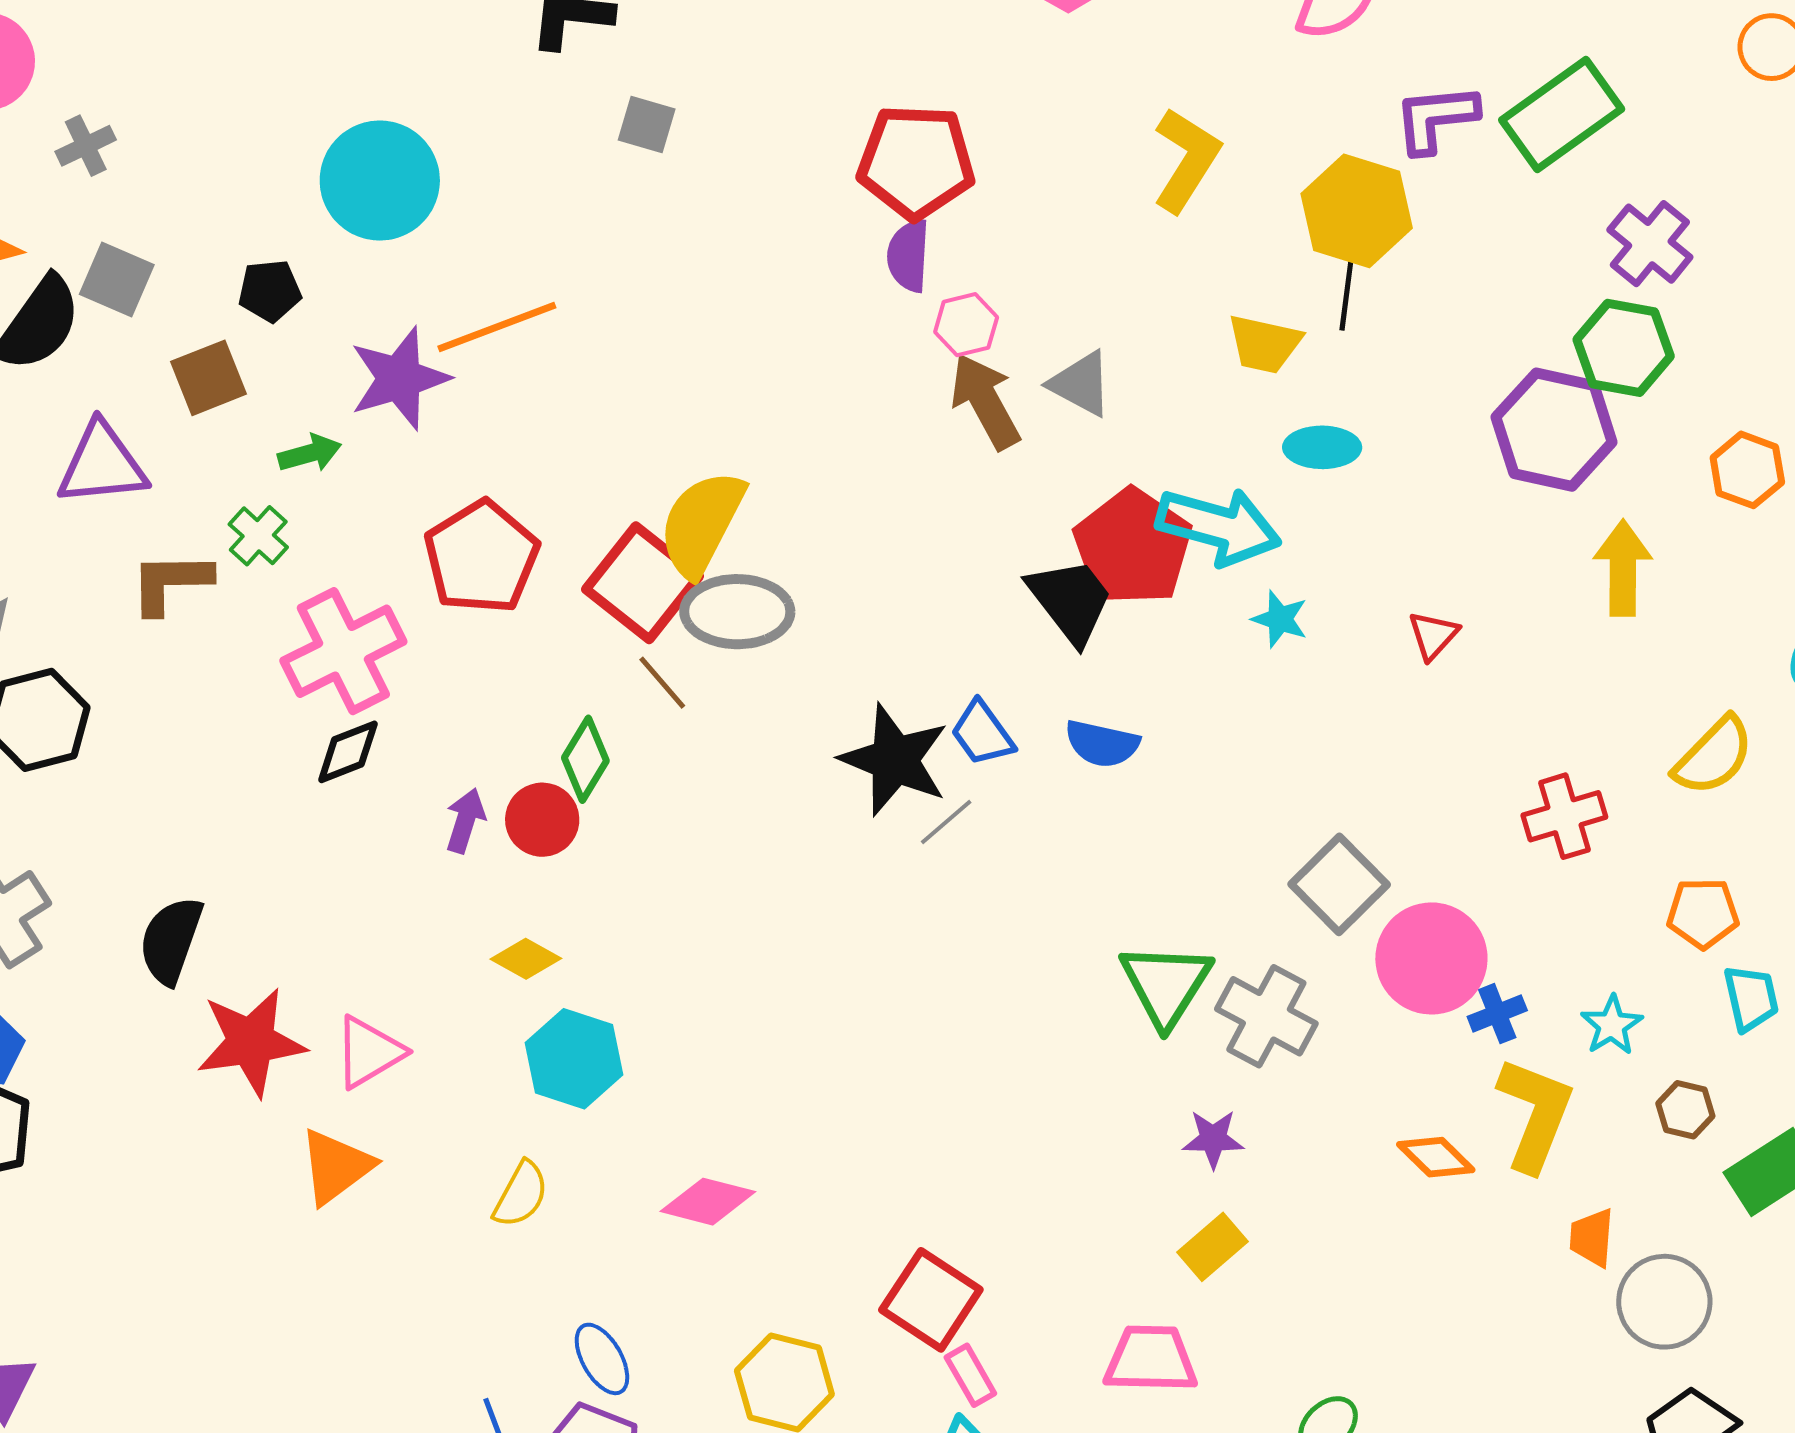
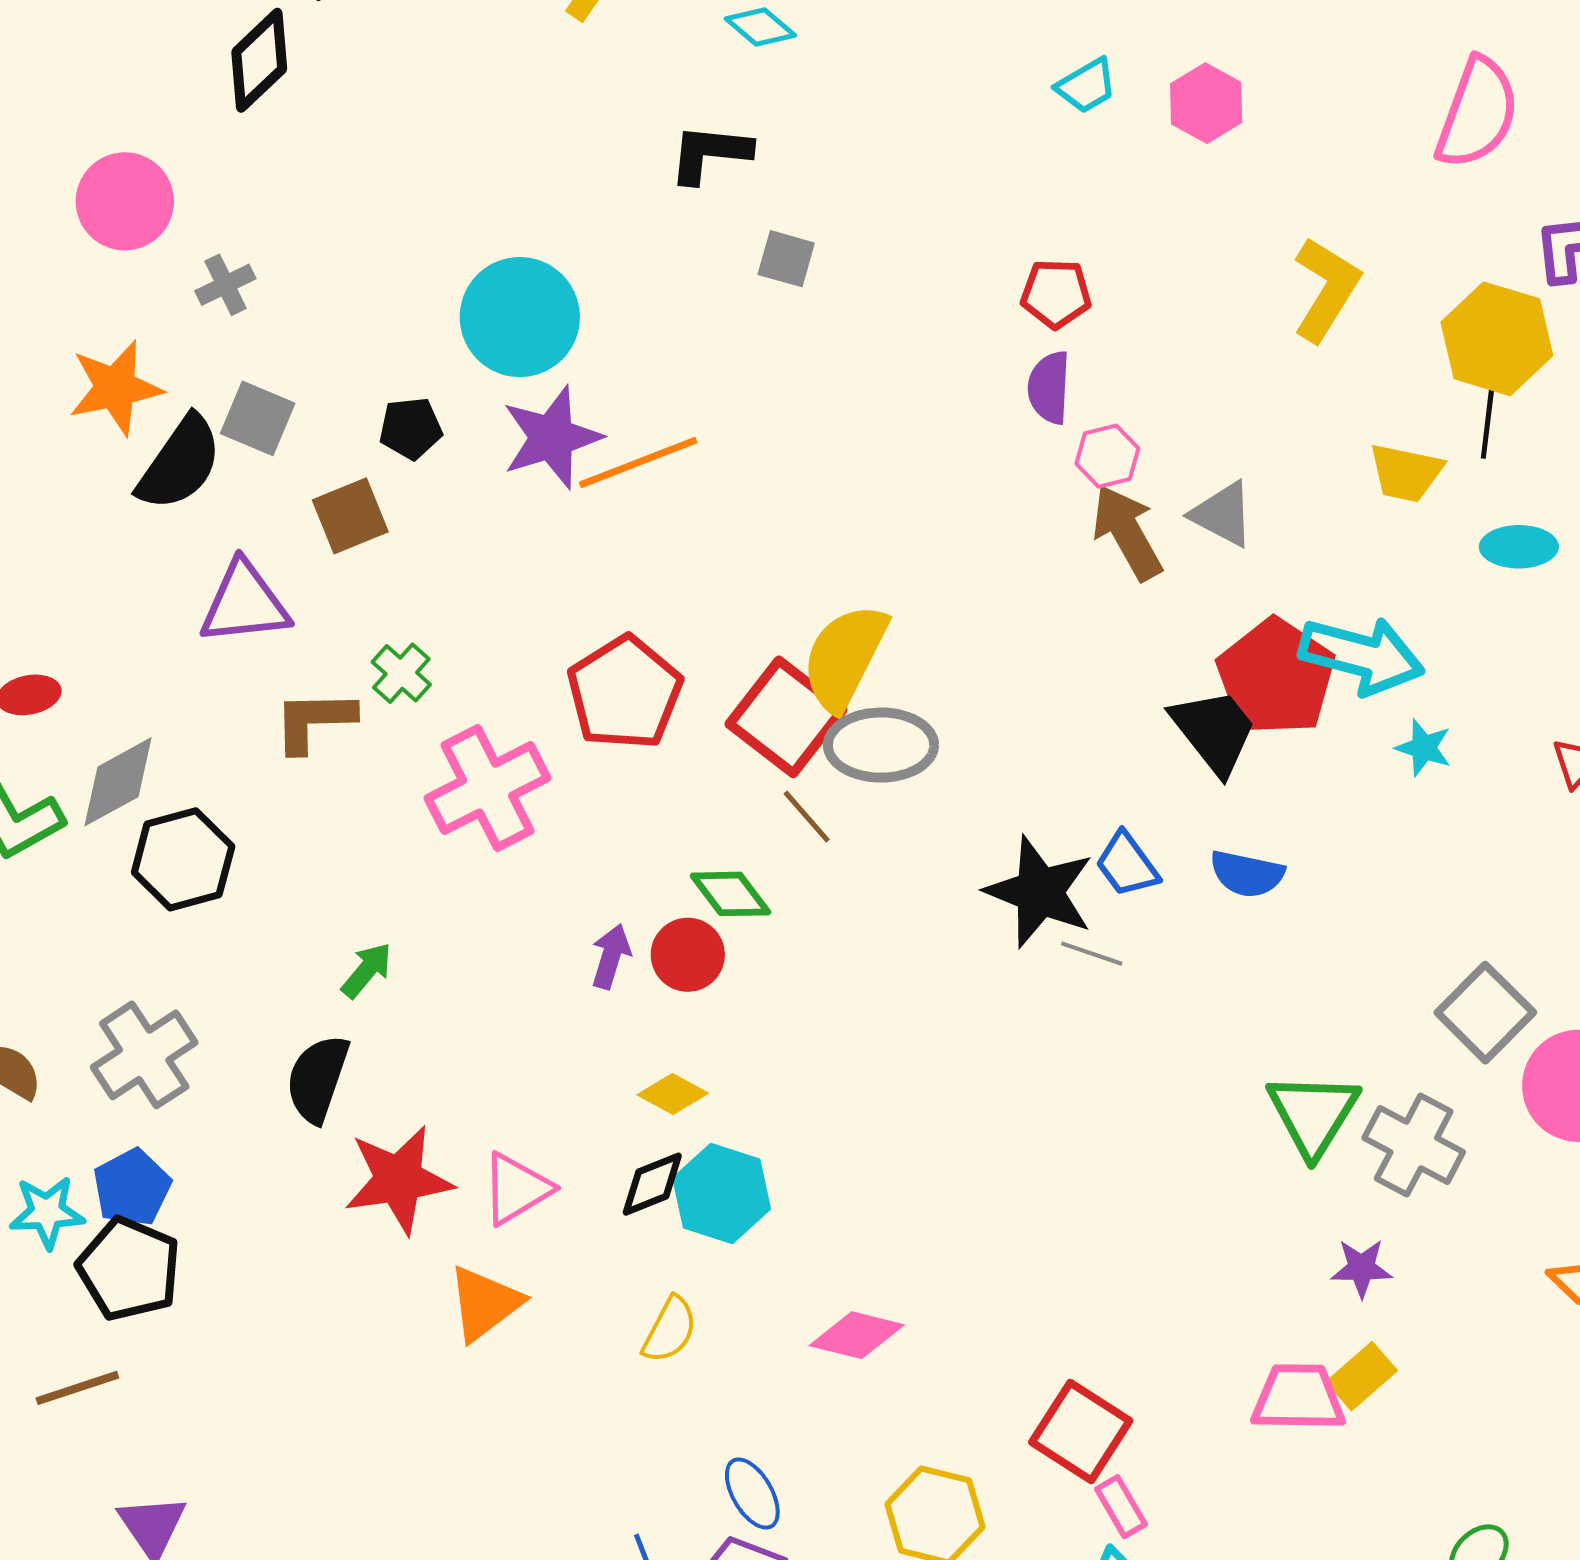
red pentagon: (916, 162) -> (1056, 294), size x0.6
purple star: (399, 378) -> (552, 437), moved
cyan ellipse: (1322, 447) -> (1519, 547), moved
green arrow: (310, 453) -> (367, 970), moved, turned -34
black diamond: (348, 752) -> (652, 1184), moved
green diamond: (585, 759) -> (730, 894), turned -68
gray line: (946, 822) -> (1092, 954), turned 60
pink trapezoid: (1151, 1359) -> (1298, 1398), moved

